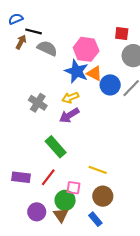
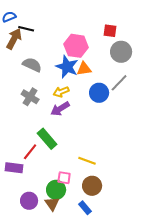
brown arrow: (21, 42) -> (14, 39), size x1.5
gray semicircle: (47, 48) -> (32, 65), moved
orange triangle: (94, 73) -> (84, 69), turned -35
blue circle: (110, 85) -> (99, 93), moved
red line: (48, 177) -> (30, 152), moved

